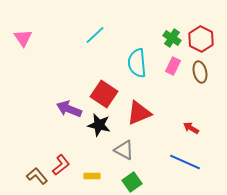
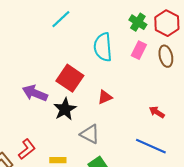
red triangle: (139, 113) -> (105, 97), size x0.6
black star: (99, 125) -> (65, 109), turned 30

